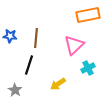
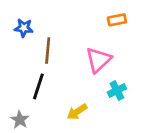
orange rectangle: (88, 15) -> (117, 20), size x0.6
blue star: (10, 36) -> (24, 28), moved

